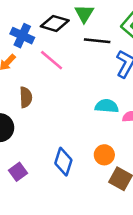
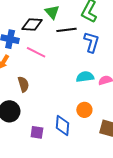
orange circle: (104, 155) -> (84, 110), moved
purple square: (18, 172) -> (37, 132), moved, turned -32

